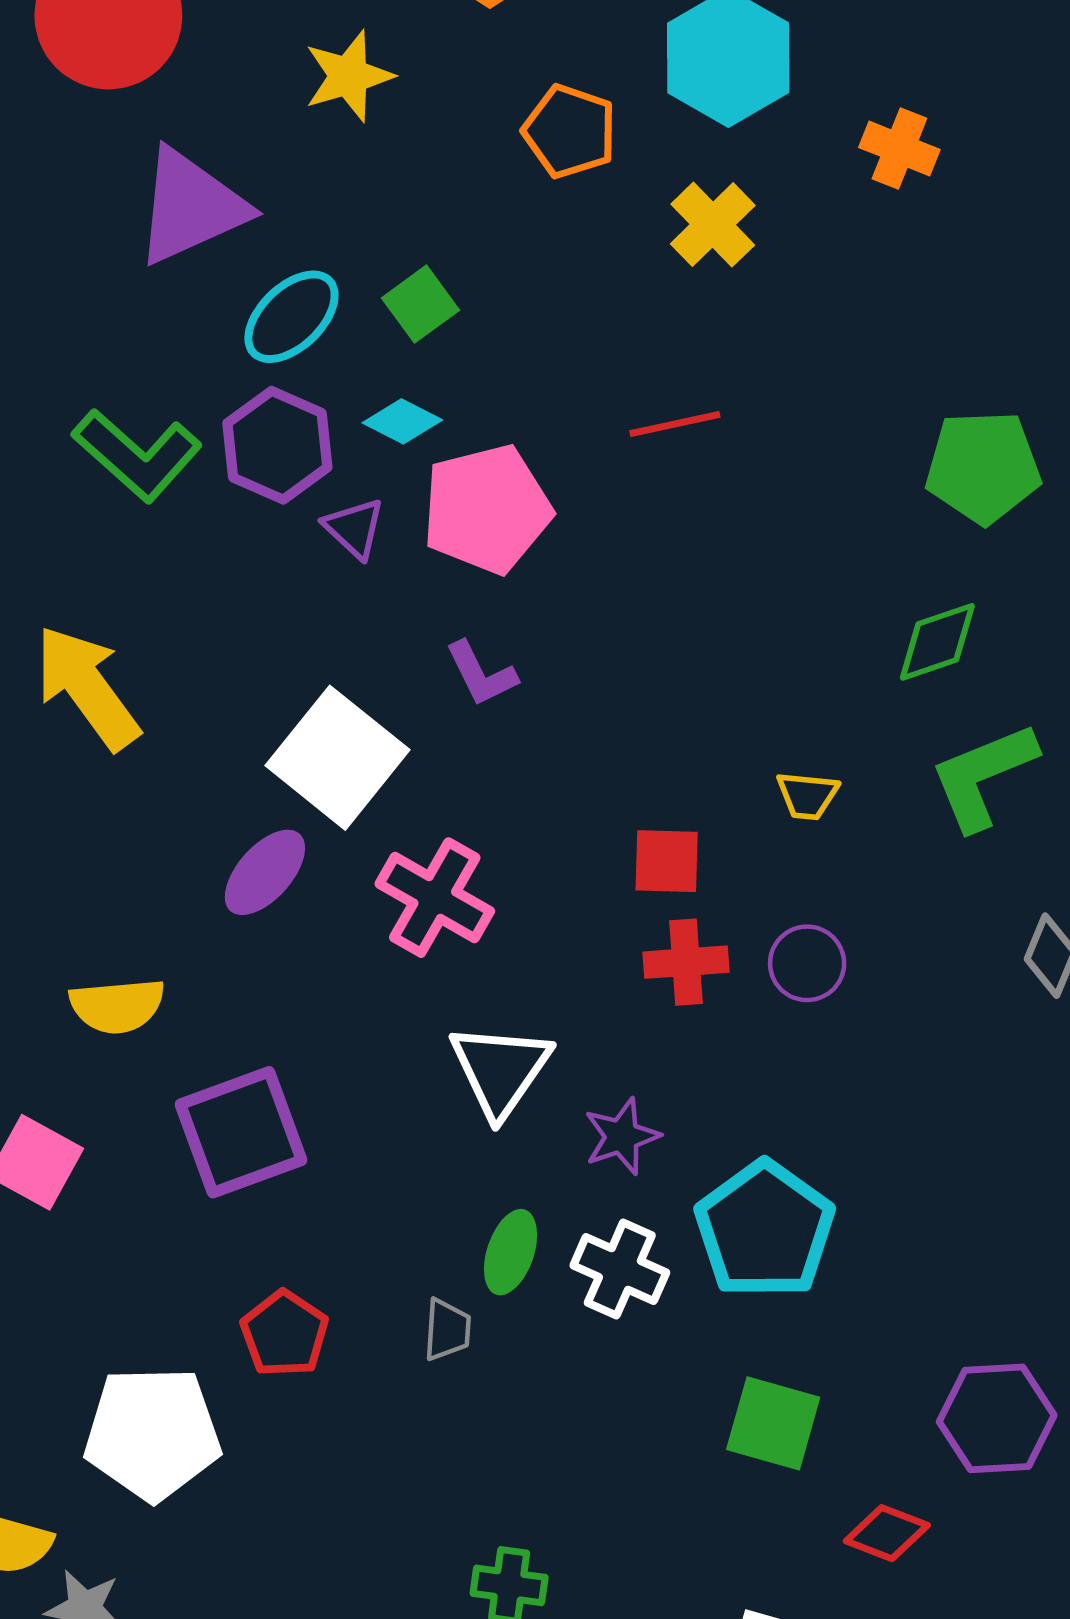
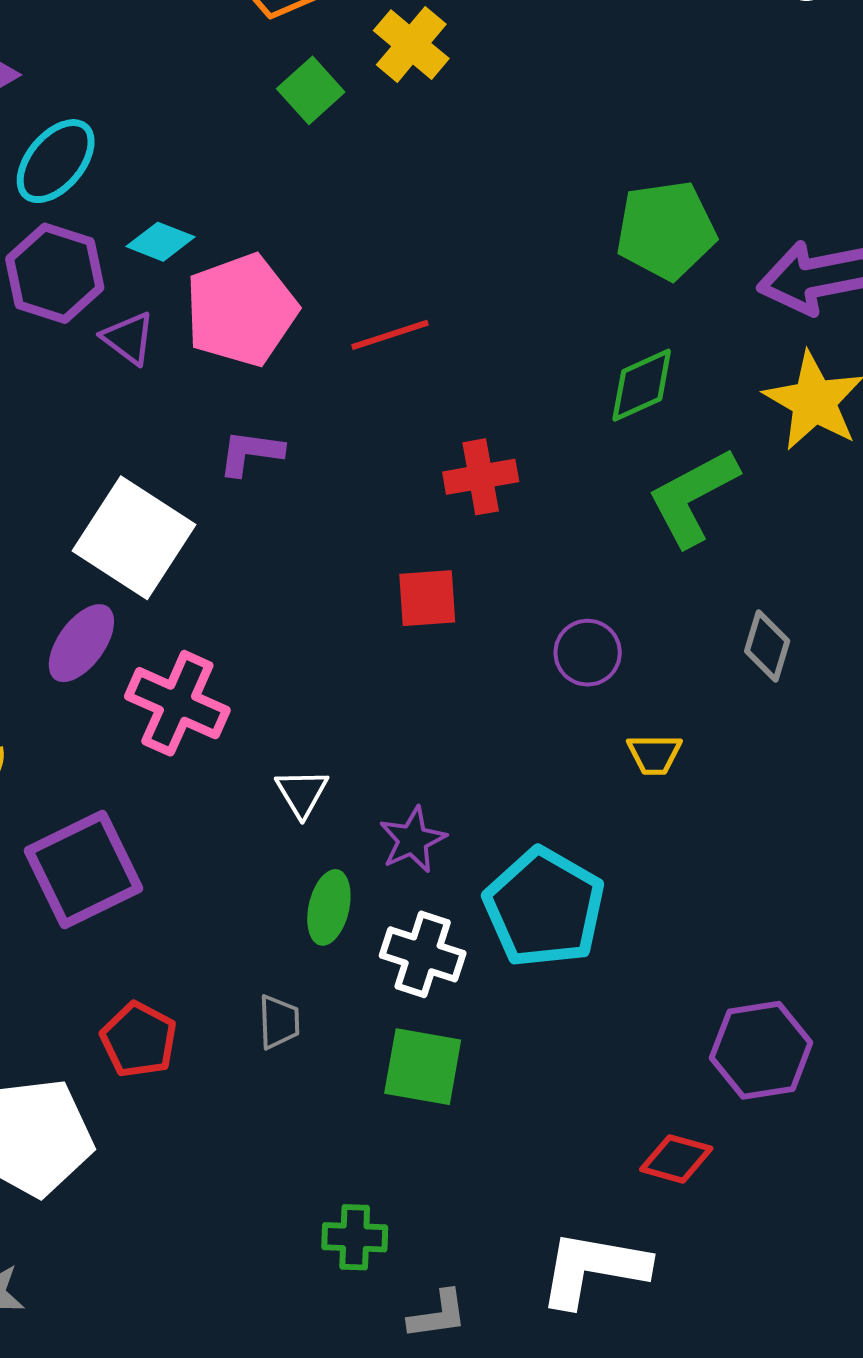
green square: (421, 304) -> (311, 90), moved
red line: (675, 424) -> (390, 335), moved
purple L-shape: (481, 674) -> (251, 453), turned 130
yellow trapezoid: (807, 795) -> (654, 754), moved
pink cross: (435, 898) -> (177, 703), moved
red cross: (686, 962) -> (481, 477), moved
purple circle: (807, 963) -> (588, 653), moved
white triangle: (500, 1070) -> (302, 793), size x0.6
green ellipse: (511, 1252) -> (329, 907), moved
green square: (773, 1423) -> (423, 1067), moved

